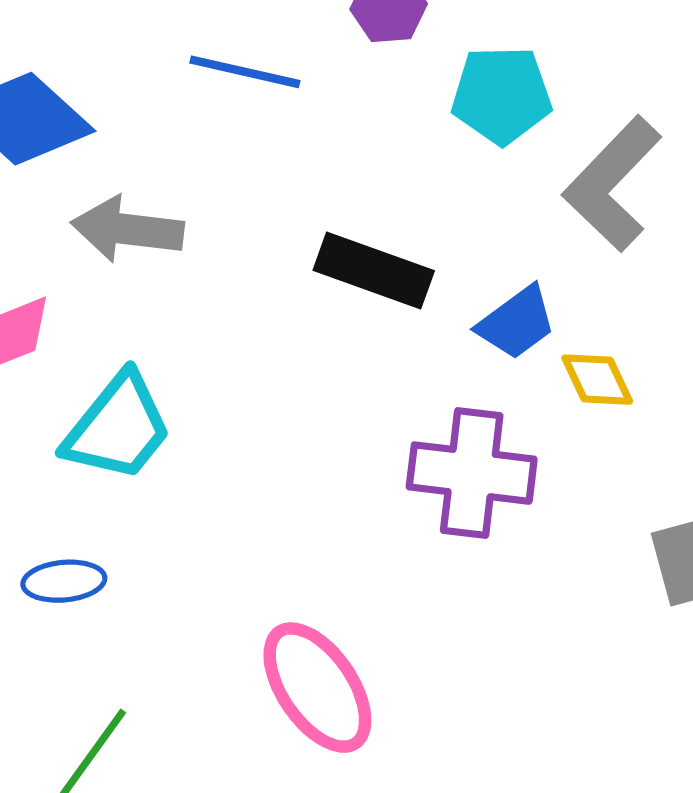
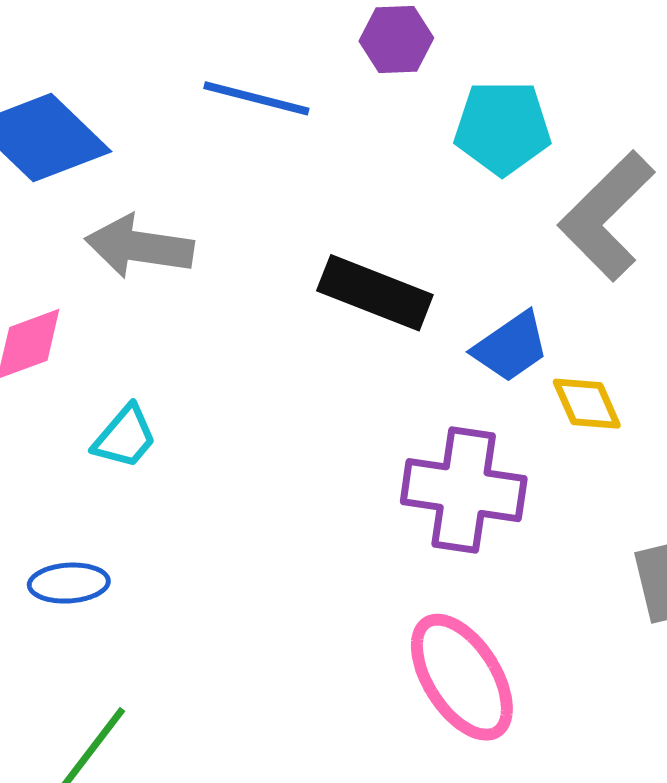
cyan trapezoid: (118, 428) -> (125, 437), size x0.6
pink ellipse: (317, 688) -> (462, 677), moved

